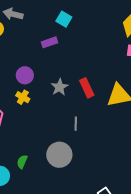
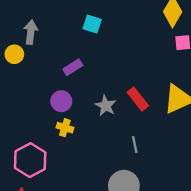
gray arrow: (13, 14) -> (31, 32), turned 96
purple rectangle: (50, 42) -> (73, 67), moved

